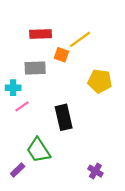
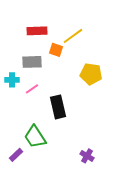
pink line: (22, 106) -> (32, 89), moved

